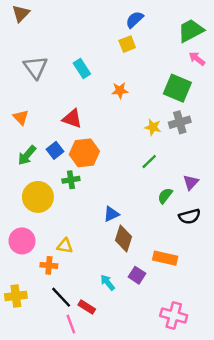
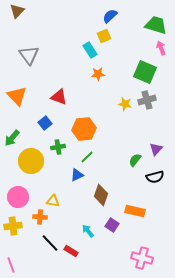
green trapezoid: (191, 31) -> (156, 25), turned 45
pink arrow: (197, 59) -> (161, 48), turned 32
cyan rectangle: (82, 68) -> (90, 50), moved
orange triangle: (21, 117) -> (17, 96), size x1.5
orange hexagon: (84, 153) -> (84, 129), moved
green arrow: (27, 155) -> (12, 138), moved
green line: (149, 161) -> (87, 157), moved
blue triangle: (111, 214) -> (77, 175), moved
yellow cross: (16, 296) -> (13, 226), moved
pink line: (71, 324) -> (11, 265), moved

